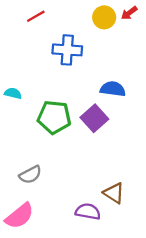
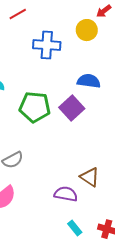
yellow circle: (104, 17) -> (87, 30), moved

